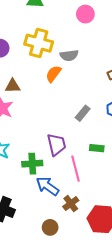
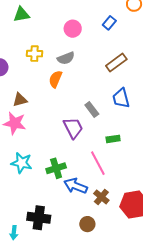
pink circle: (85, 14) -> (73, 29), moved
yellow cross: (39, 43) -> (34, 54), size x0.6
gray rectangle: (83, 113) -> (92, 109), turned -63
purple trapezoid: (56, 145) -> (73, 128), moved

